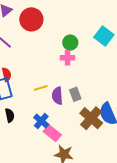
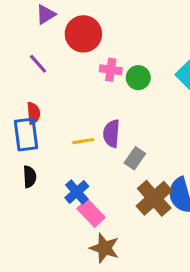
pink cross: (67, 58) -> (111, 70), moved
gray rectangle: (75, 94) -> (135, 158), turned 48
purple semicircle: (57, 96) -> (111, 133), moved

